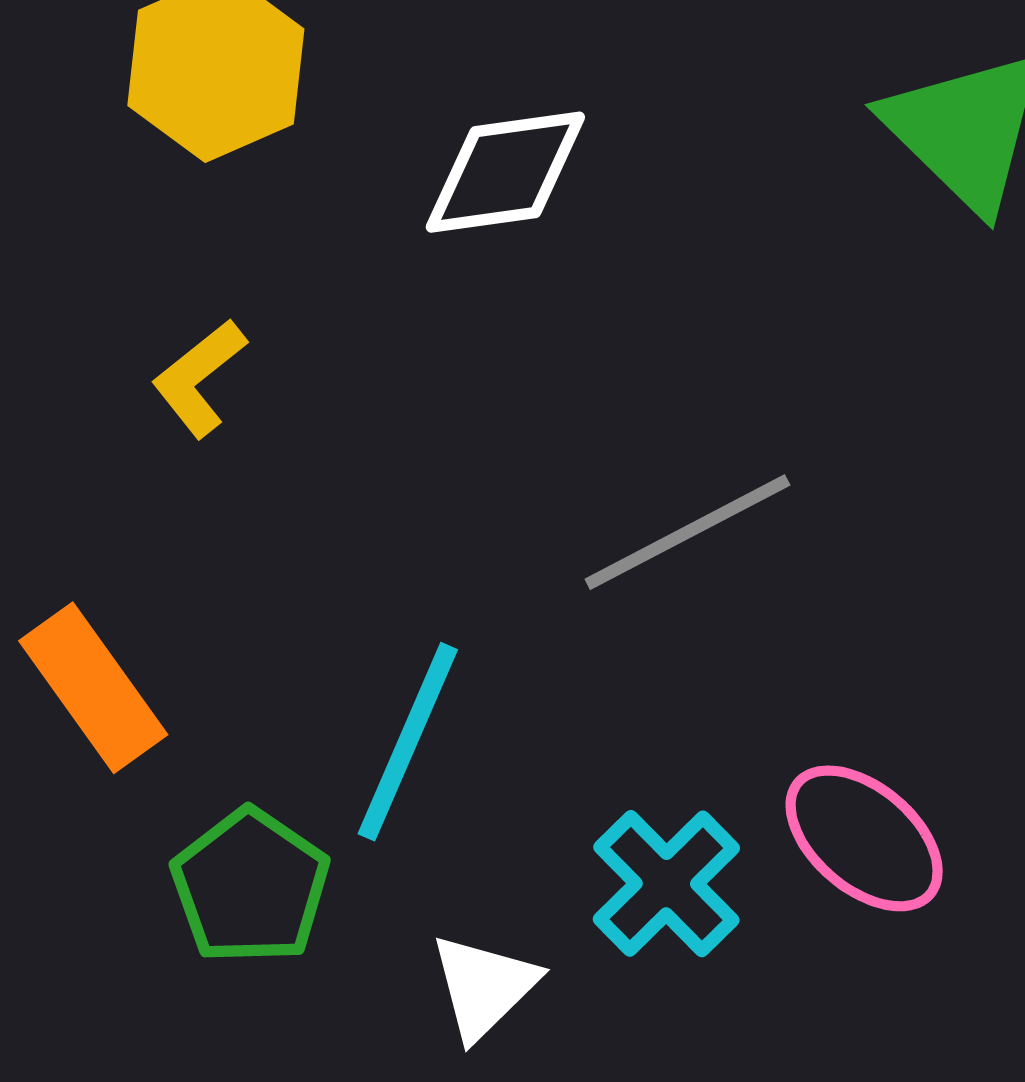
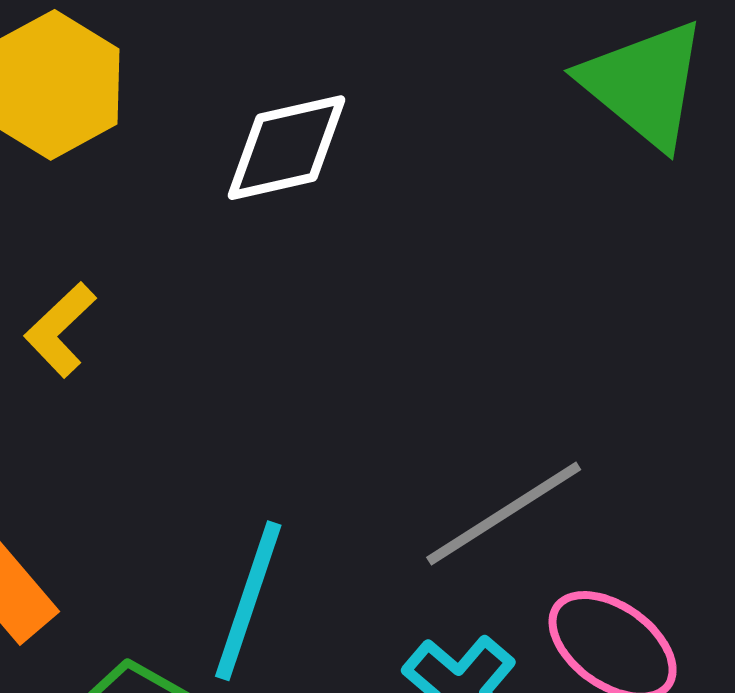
gray line: (687, 532) -> (504, 514), moved

